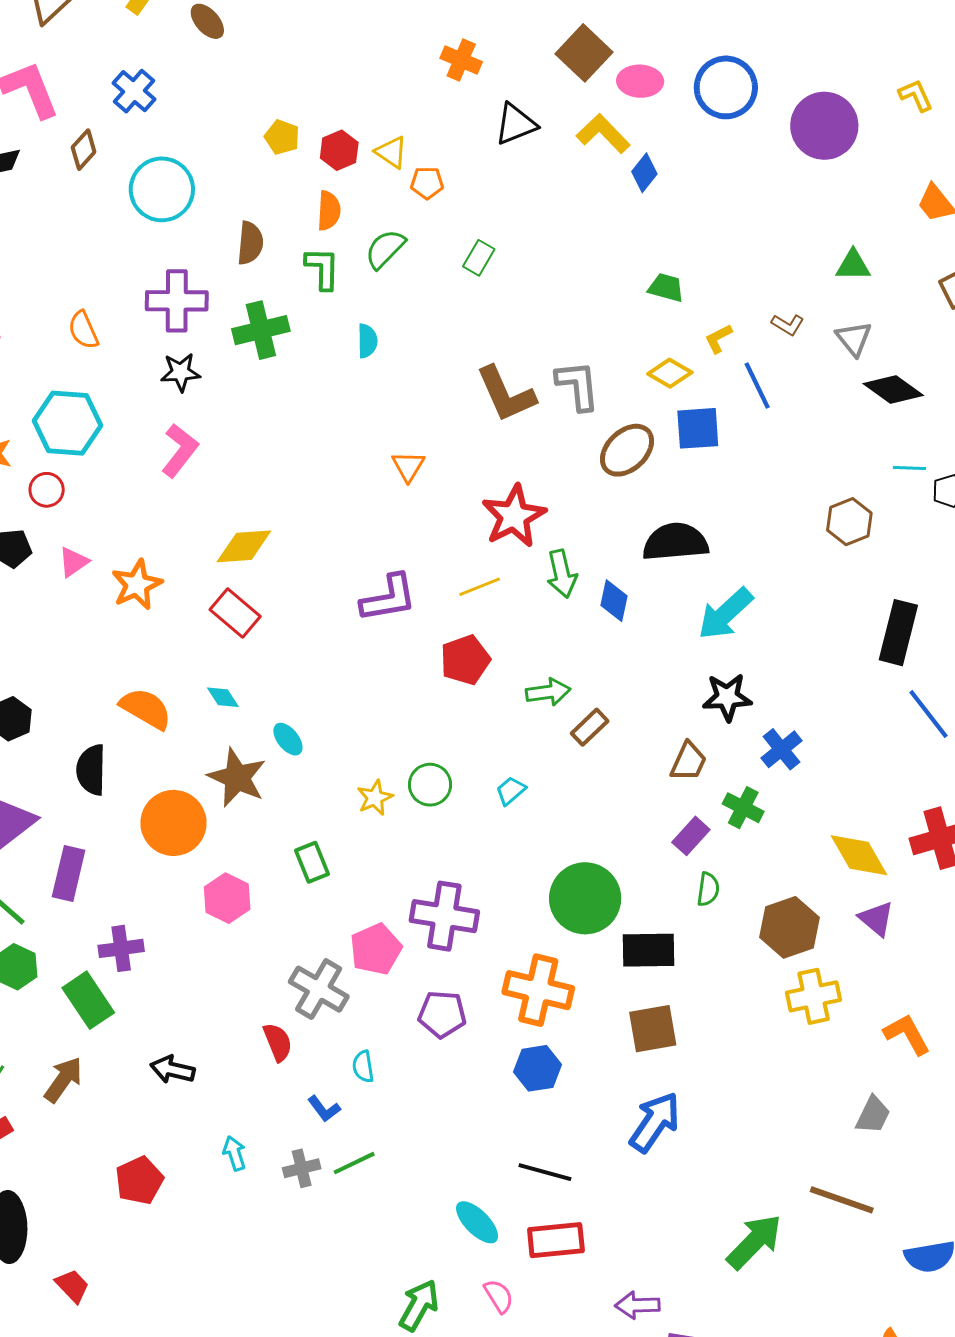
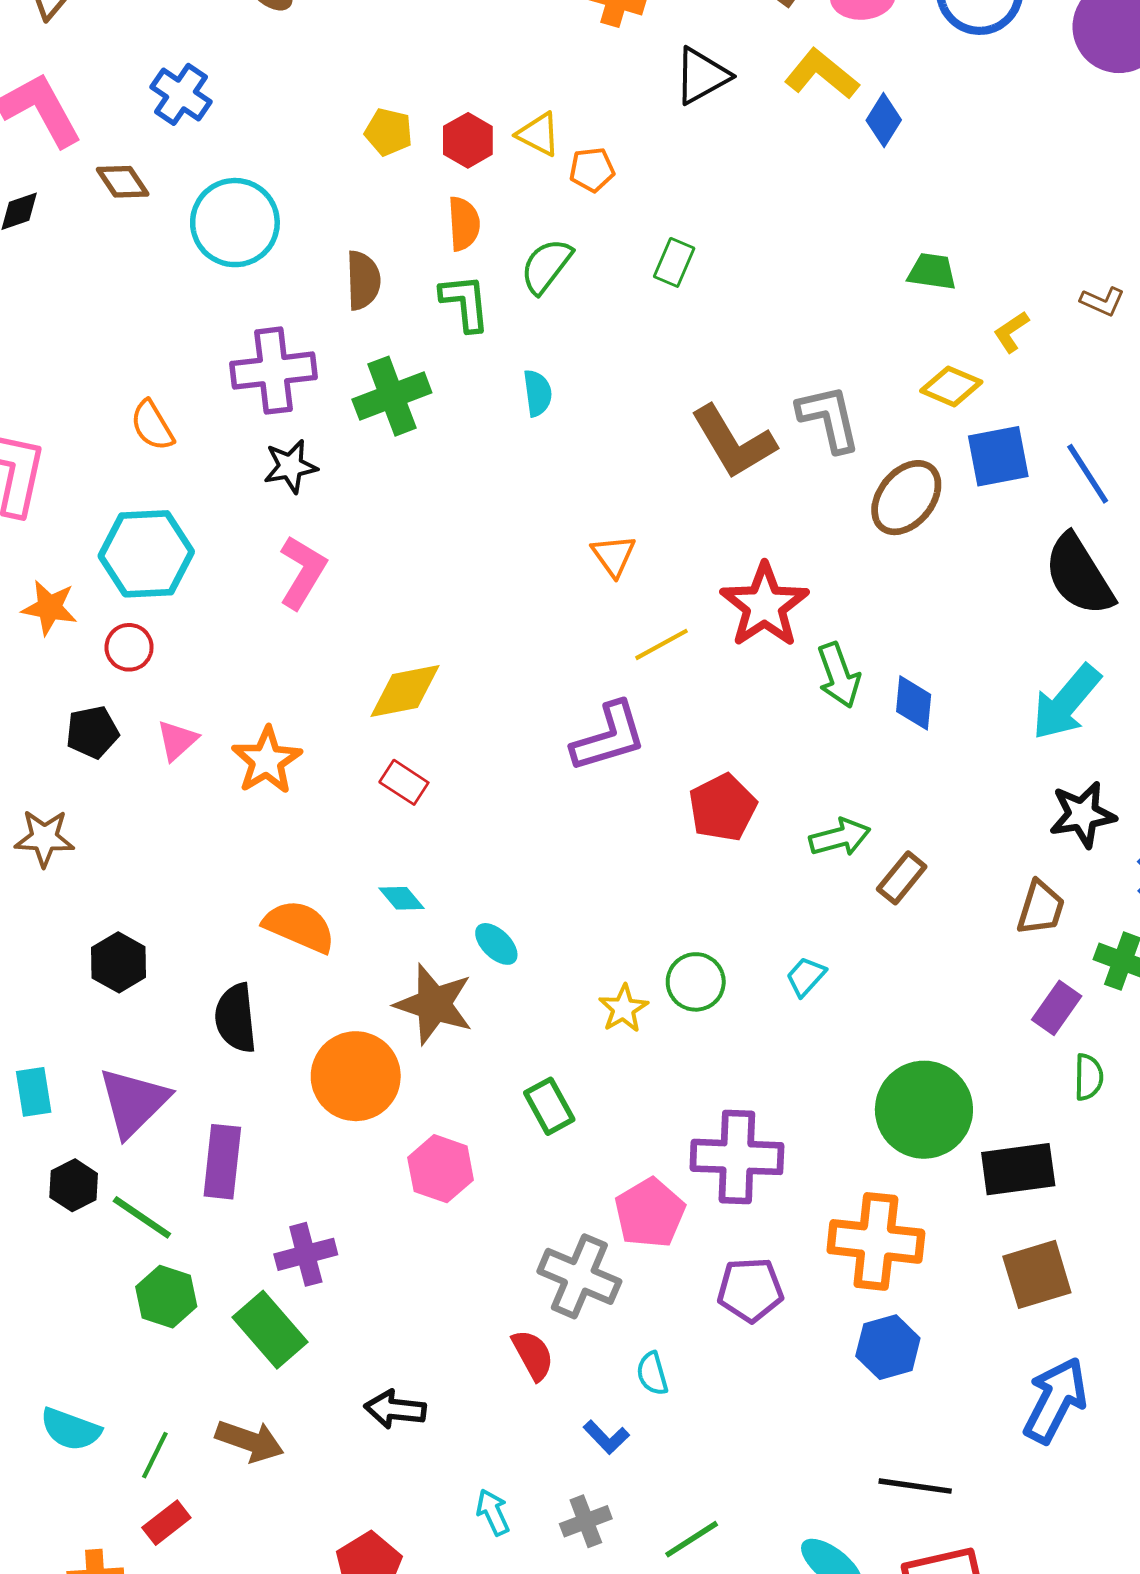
brown diamond: (84, 150) -> (123, 182), turned -69
blue line: (757, 386) -> (1088, 474), moved
black semicircle: (675, 542) -> (1079, 575), moved, turned -110
yellow line: (480, 587) -> (661, 644), moved
red rectangle: (235, 613) -> (404, 782), size x0.7
brown arrow: (63, 1080) -> (250, 1441), turned 81
green line: (354, 1163) -> (692, 1539), moved

